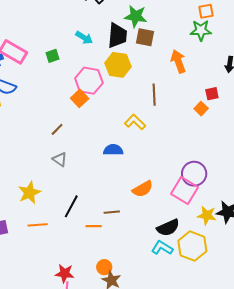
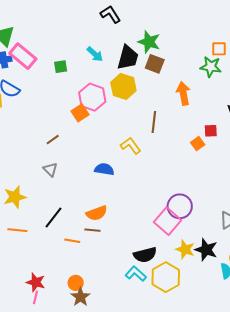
orange semicircle: (143, 189) -> (97, 213), moved

